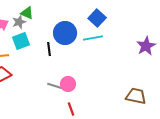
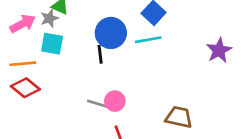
cyan square: (21, 41) -> (52, 44), turned 30
black line: (49, 49) -> (100, 54), moved
brown trapezoid: (136, 96) -> (179, 117), moved

